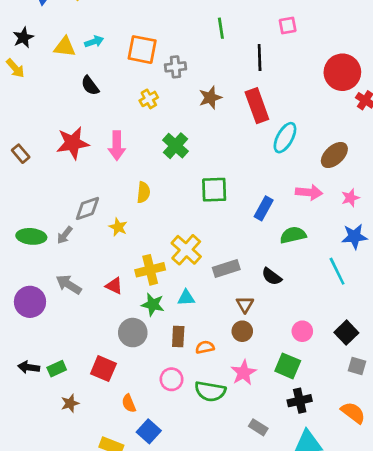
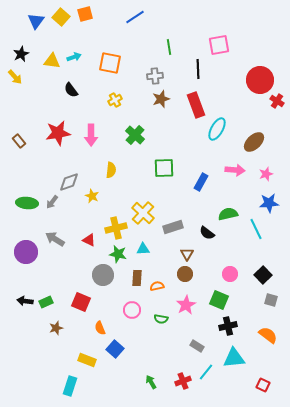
pink square: (288, 26) -> (219, 45), size x1.5
gray cross: (175, 67) -> (155, 76), moved
green semicircle: (293, 235) -> (228, 214), moved
green semicircle: (210, 391) -> (161, 319), size x0.6

